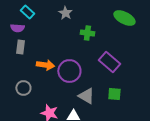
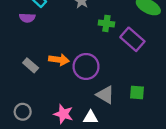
gray rectangle: (20, 47) -> (31, 65), moved, turned -56
purple rectangle: (109, 62) -> (132, 39), moved
gray circle: (23, 88) -> (23, 112), moved

